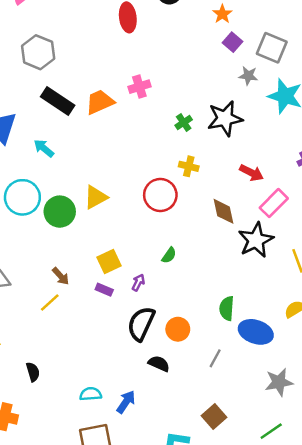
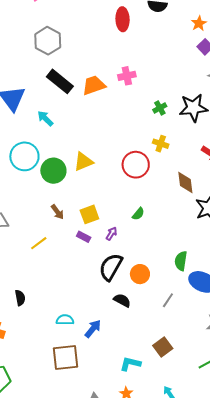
brown arrow: (61, 276) -> (57, 212), moved

